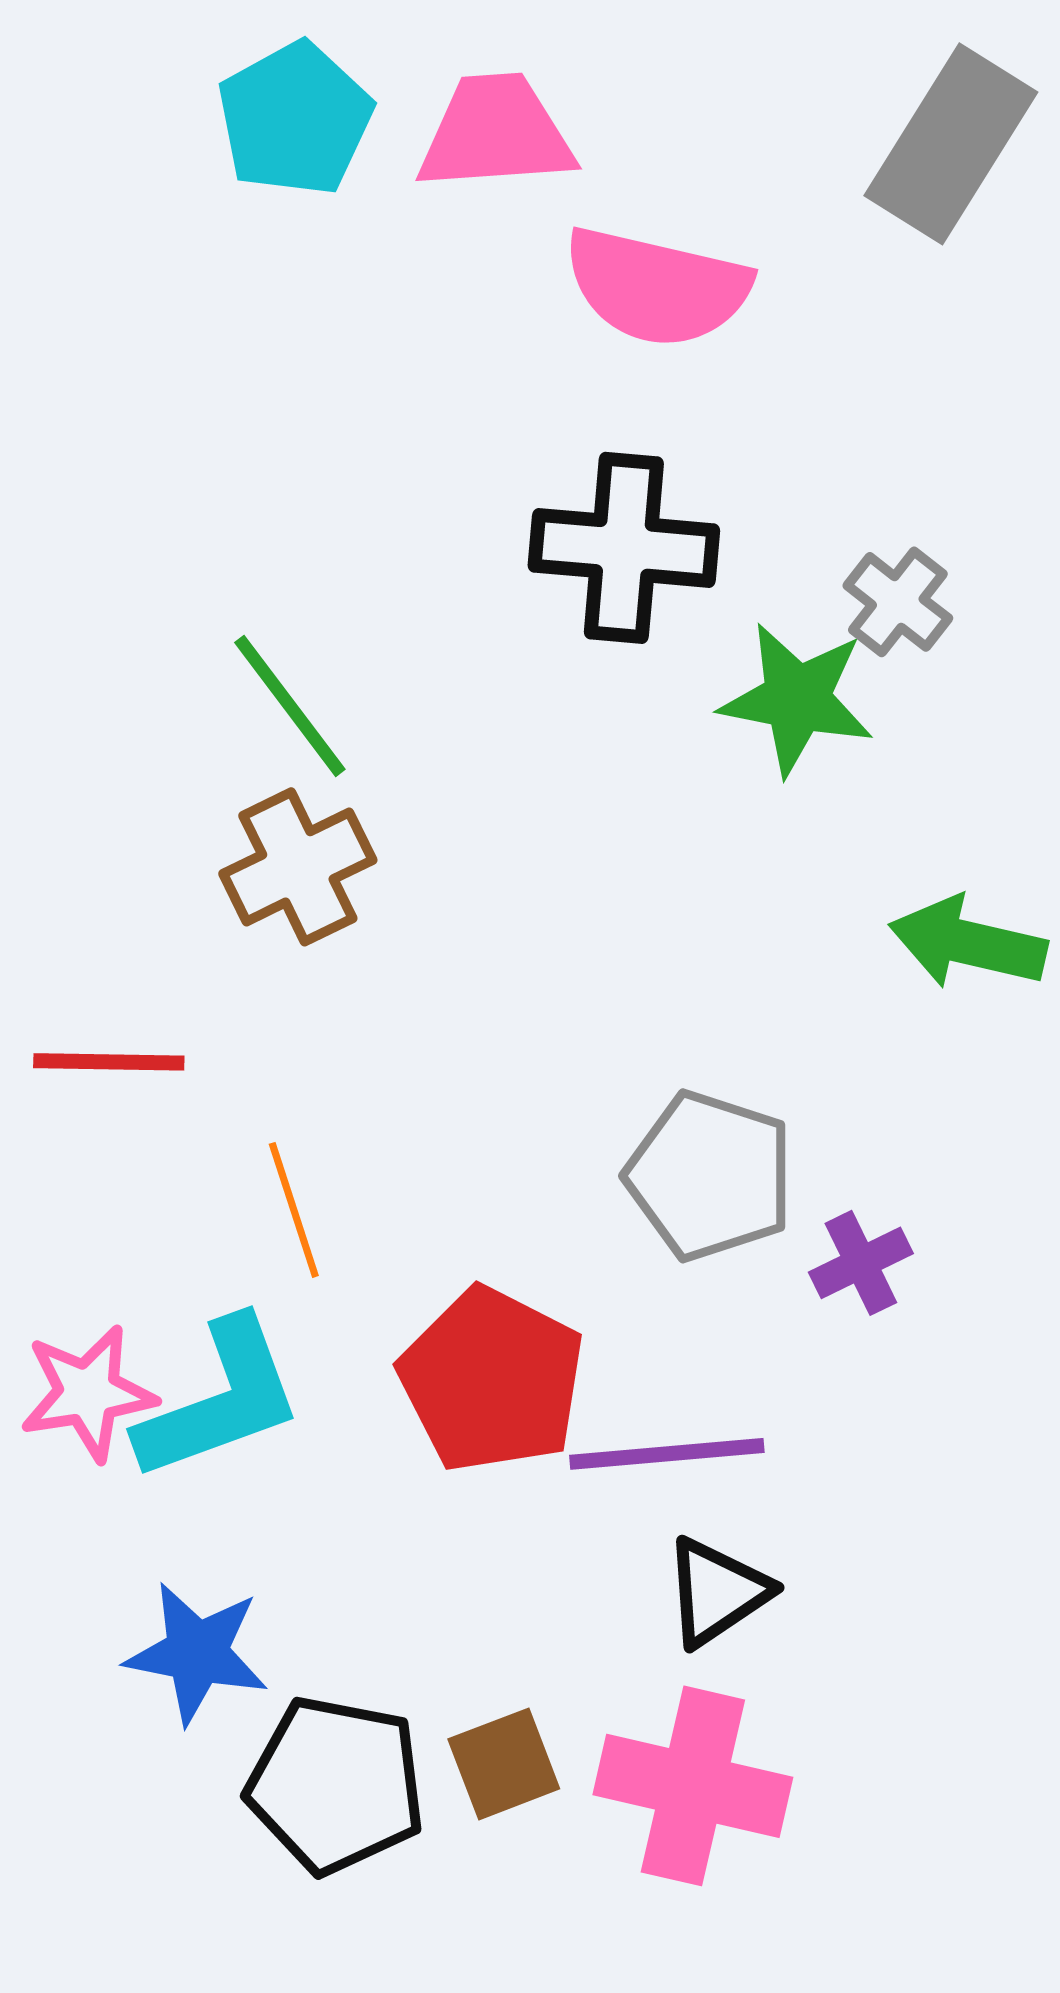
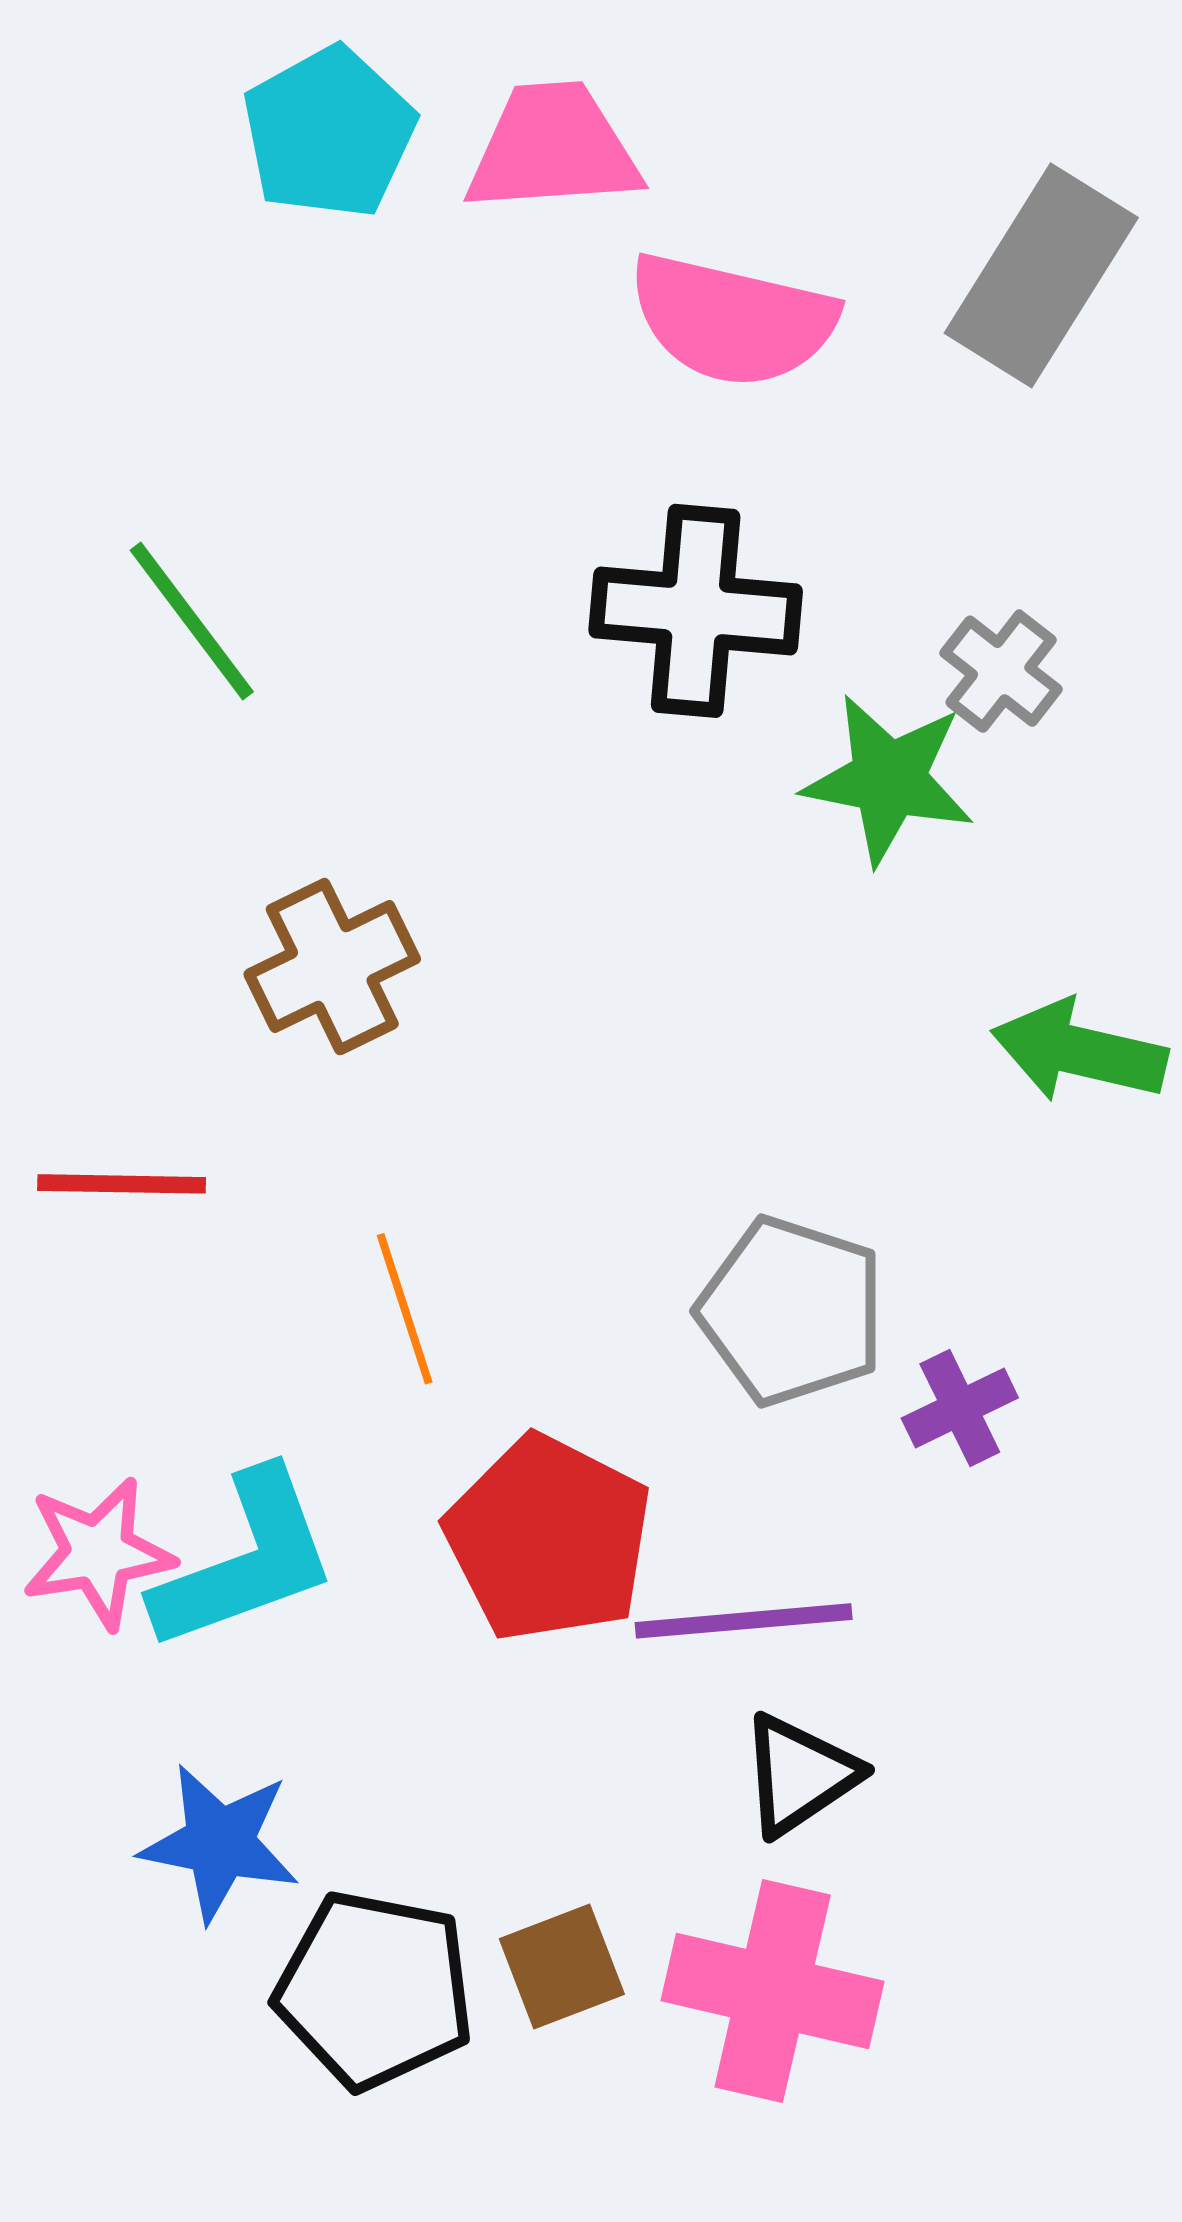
gray rectangle: (951, 144) -> (1041, 275), moved
green line: (290, 706) -> (192, 621), moved
orange line: (294, 1210) -> (405, 1309), moved

